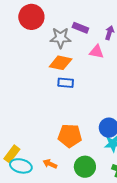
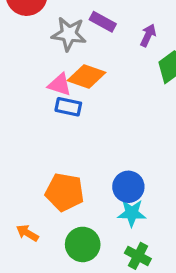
pink triangle: (97, 52) -> (60, 85), moved
orange diamond: (61, 63) -> (86, 77), moved

